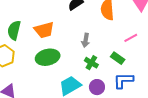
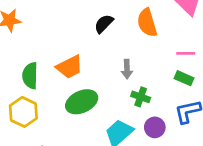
pink line: (131, 38) -> (186, 53), turned 40
green rectangle: (118, 58) -> (184, 78), moved

